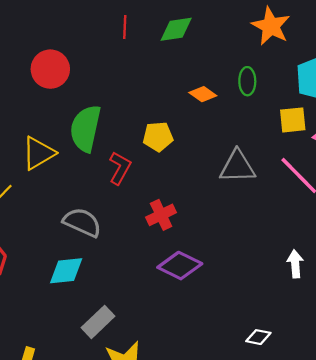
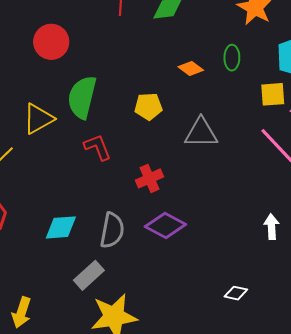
gray triangle: (237, 167) -> (201, 133), moved
red L-shape: (120, 168) -> (98, 147), moved, turned -52
gray semicircle: (82, 222) -> (112, 230), moved, turned 75

